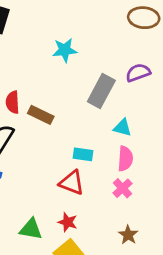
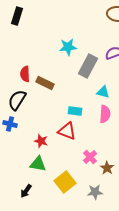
cyan star: (65, 50) -> (68, 47), moved
pink cross: (123, 188) -> (90, 157), moved
red star: (68, 222) -> (41, 141), moved

